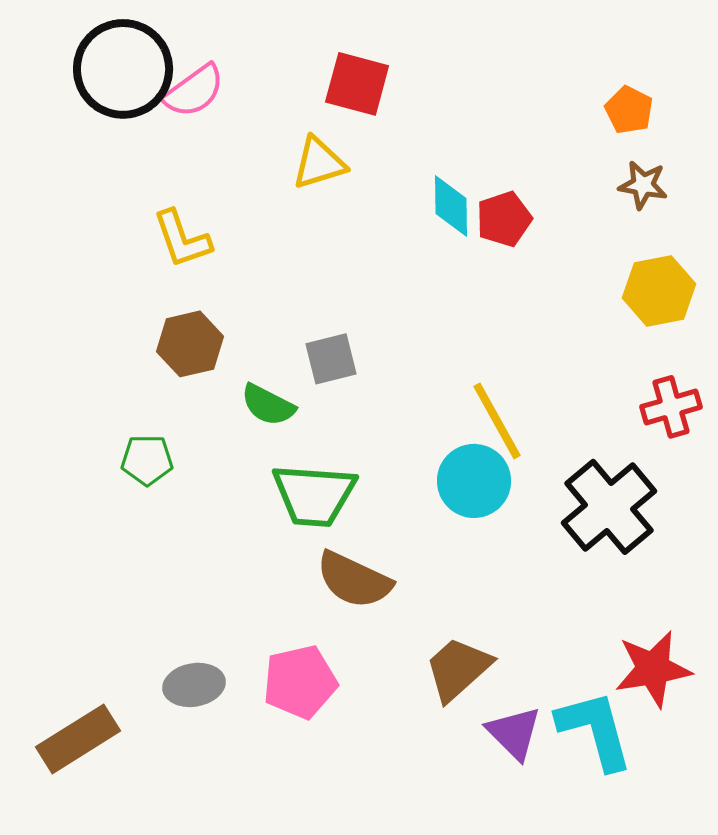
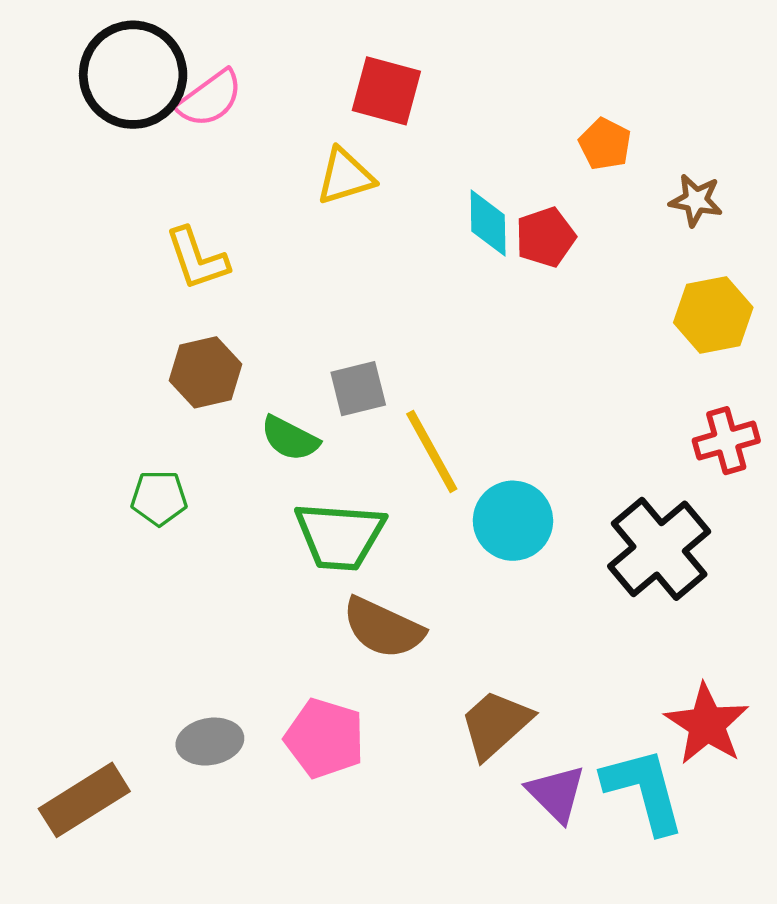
orange pentagon: (629, 110) -> (605, 144), moved
yellow line: (497, 421) -> (432, 451), moved
red star: (653, 669) -> (707, 724), turned -30
pink pentagon: (300, 682) -> (325, 738), turned 30

